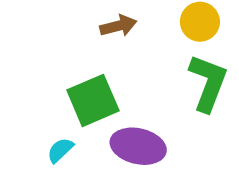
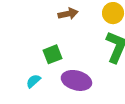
green square: (93, 100) -> (52, 54), size x0.7

